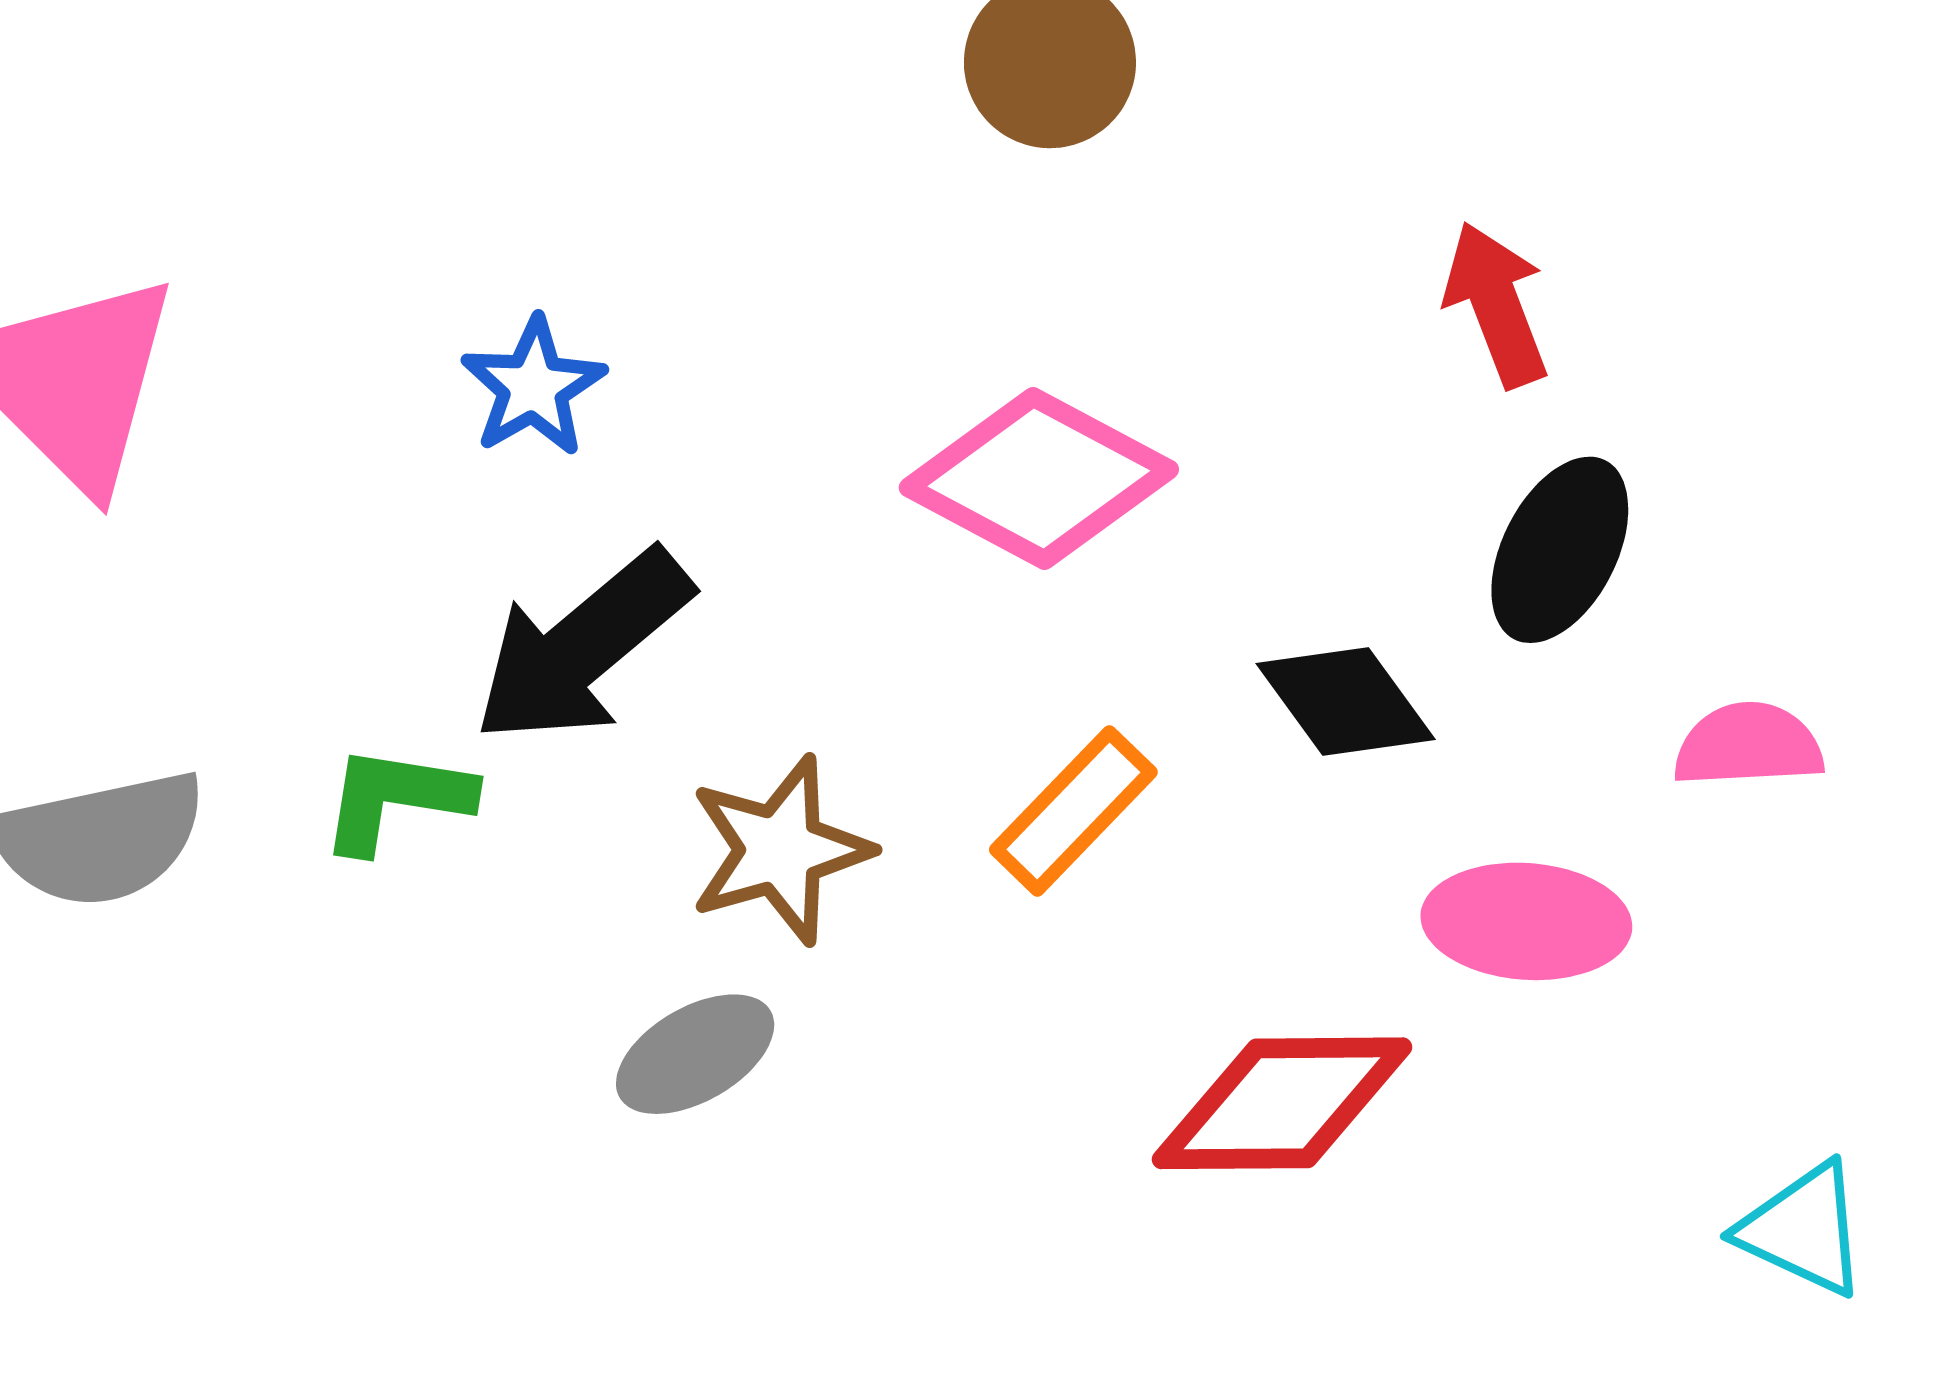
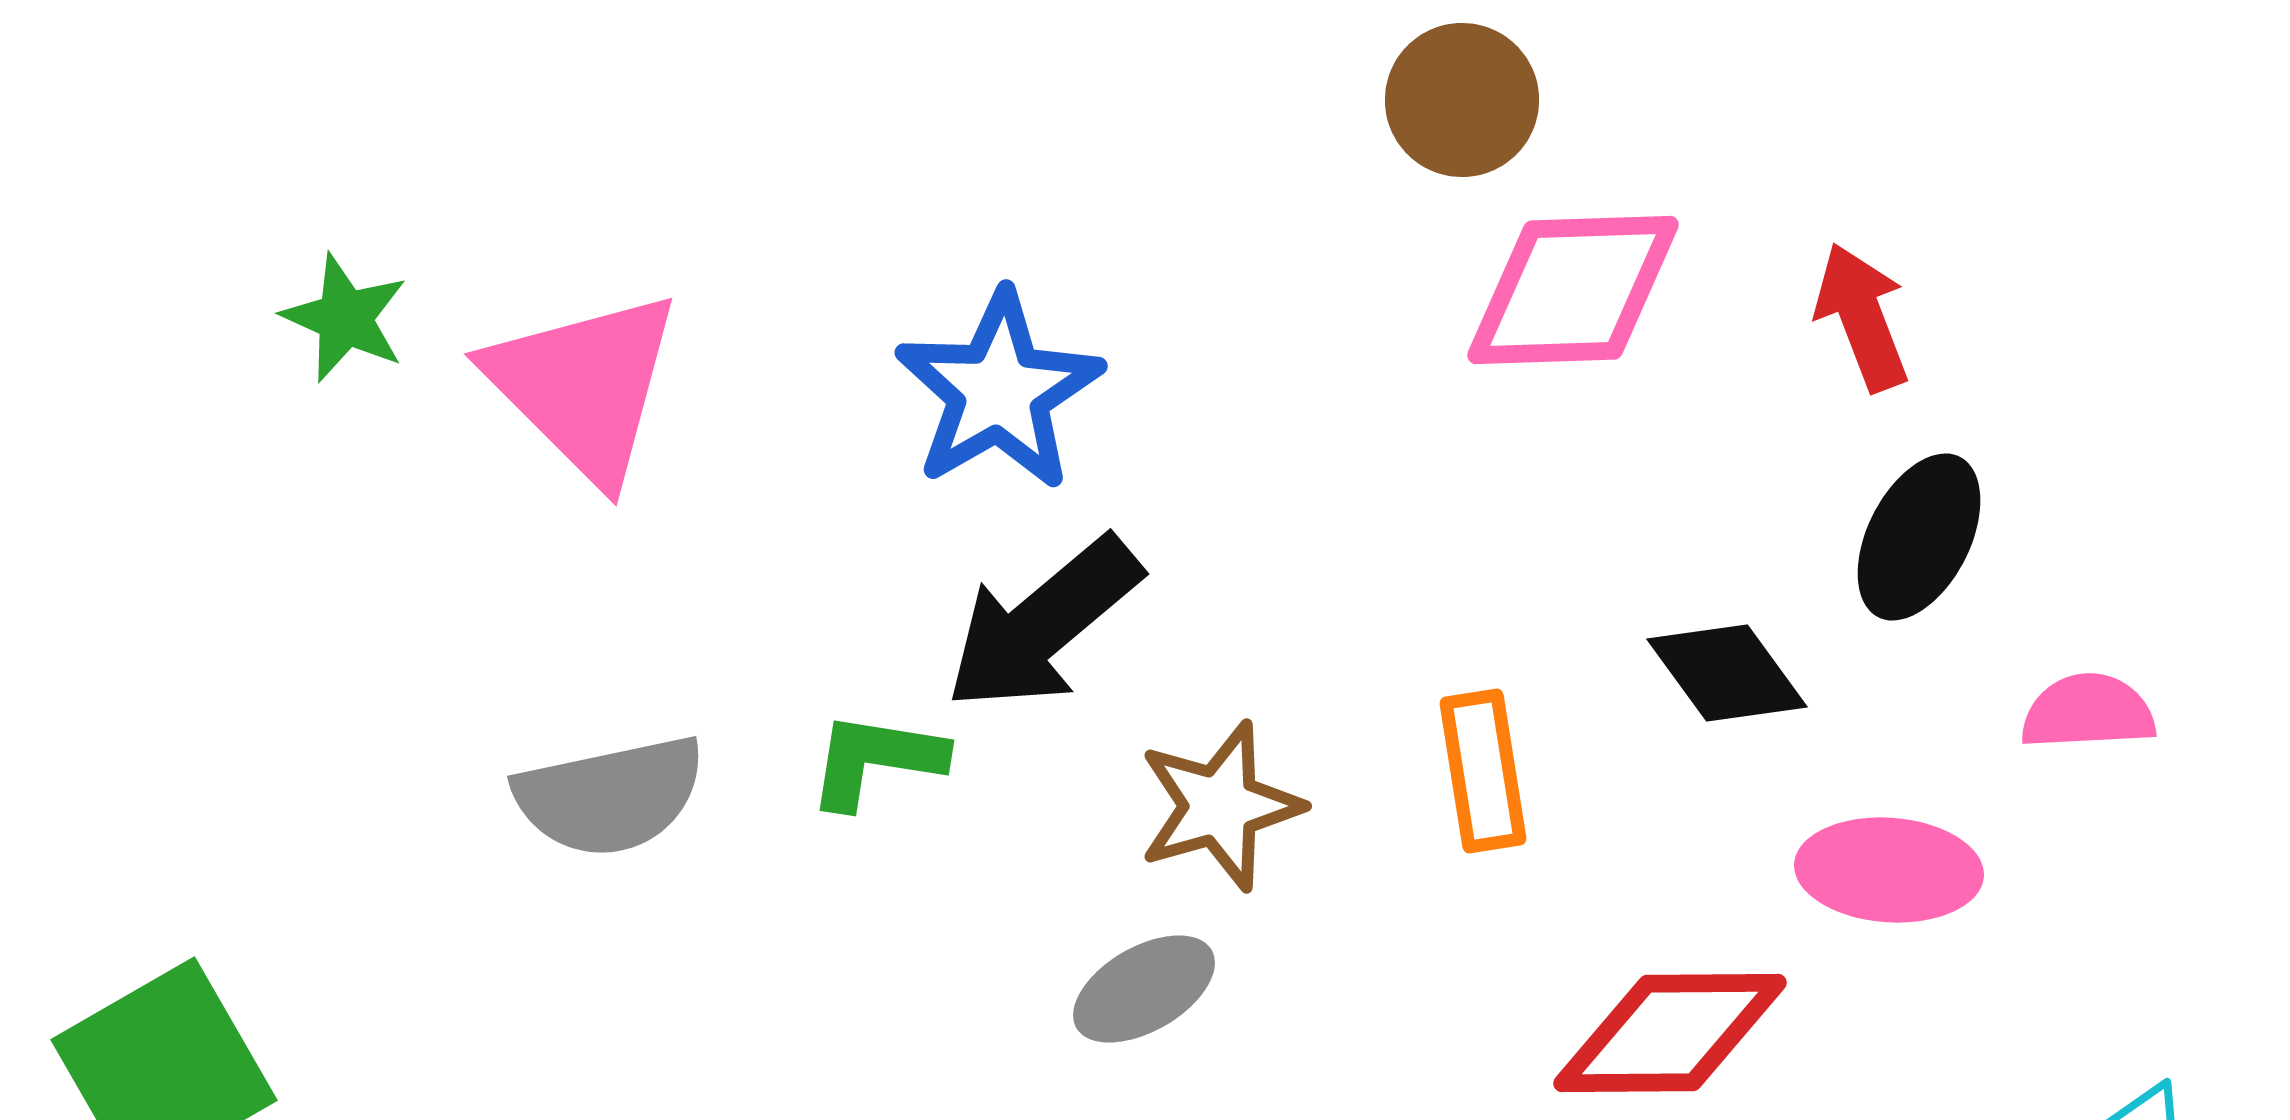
blue star: (533, 387) -> (999, 391), size x1.6
pink diamond: (1039, 478) -> (1573, 290), moved, turned -30
orange rectangle: (1073, 811) -> (1483, 771), turned -53

